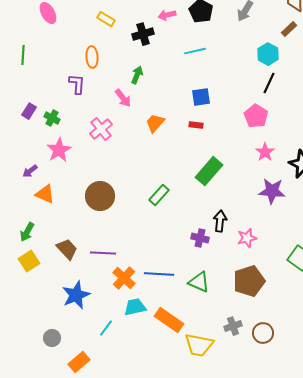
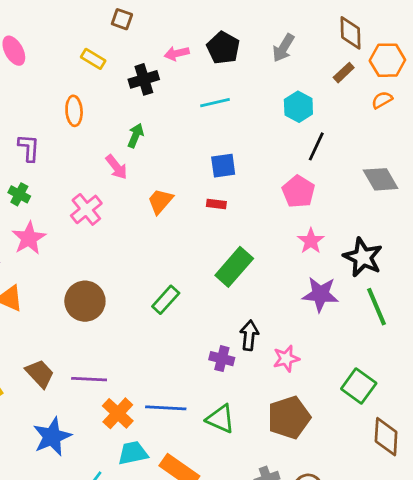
cyan hexagon: (268, 54) -> (298, 107), moved
purple L-shape: (77, 84) -> (29, 148), moved

